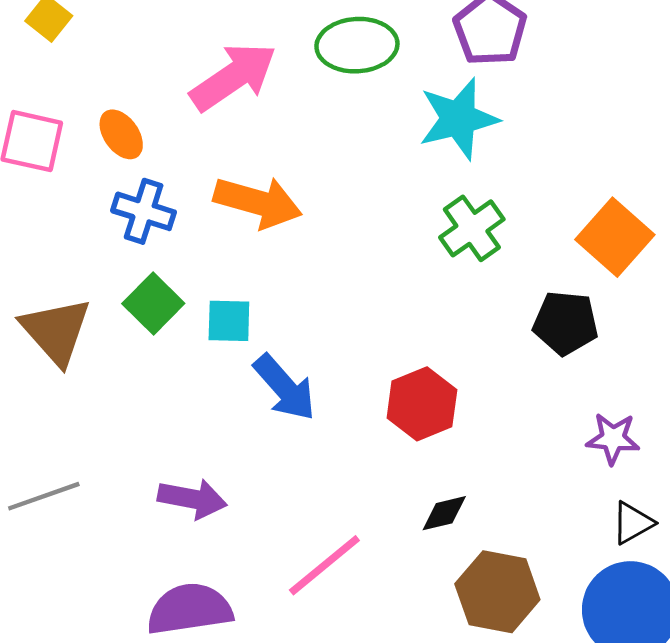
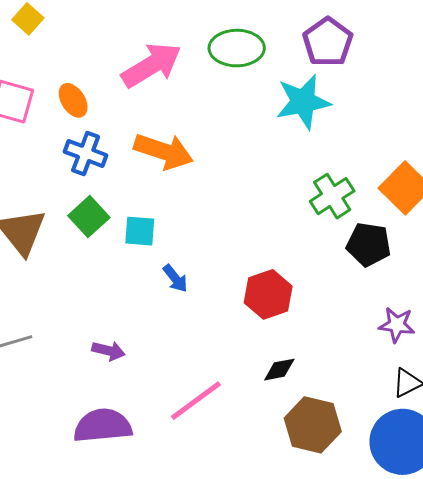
green cross: (472, 228) -> (332, 196), moved
blue arrow: (285, 388) -> (175, 278), size x0.6
purple arrow: (192, 499) -> (108, 351), size x0.7

